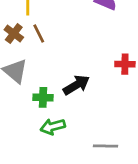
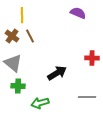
green cross: (43, 97) -> (18, 86), moved
gray line: (105, 146) -> (87, 97), moved

